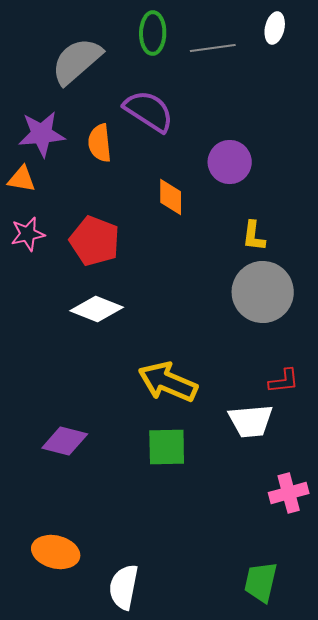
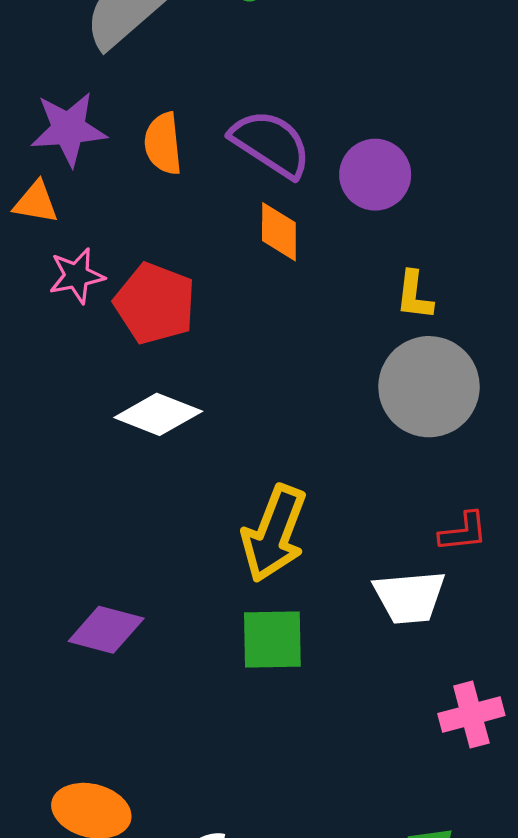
purple semicircle: (149, 111) -> (271, 144), moved
pink star: (28, 234) -> (77, 276), moved
yellow arrow: (168, 382) -> (274, 533), turned -92

